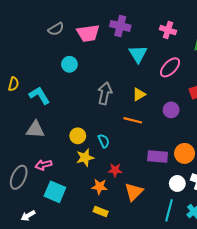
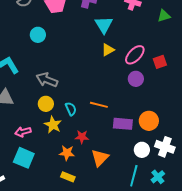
pink ellipse: (170, 67) -> (135, 55), moved
gray arrow: (105, 93) -> (47, 80), moved, turned -80
yellow triangle: (139, 94) -> (108, 50), moved
orange line: (133, 120) -> (99, 105), moved
yellow star: (85, 158) -> (53, 125), turned -30
pink arrow: (44, 165) -> (23, 132), moved

